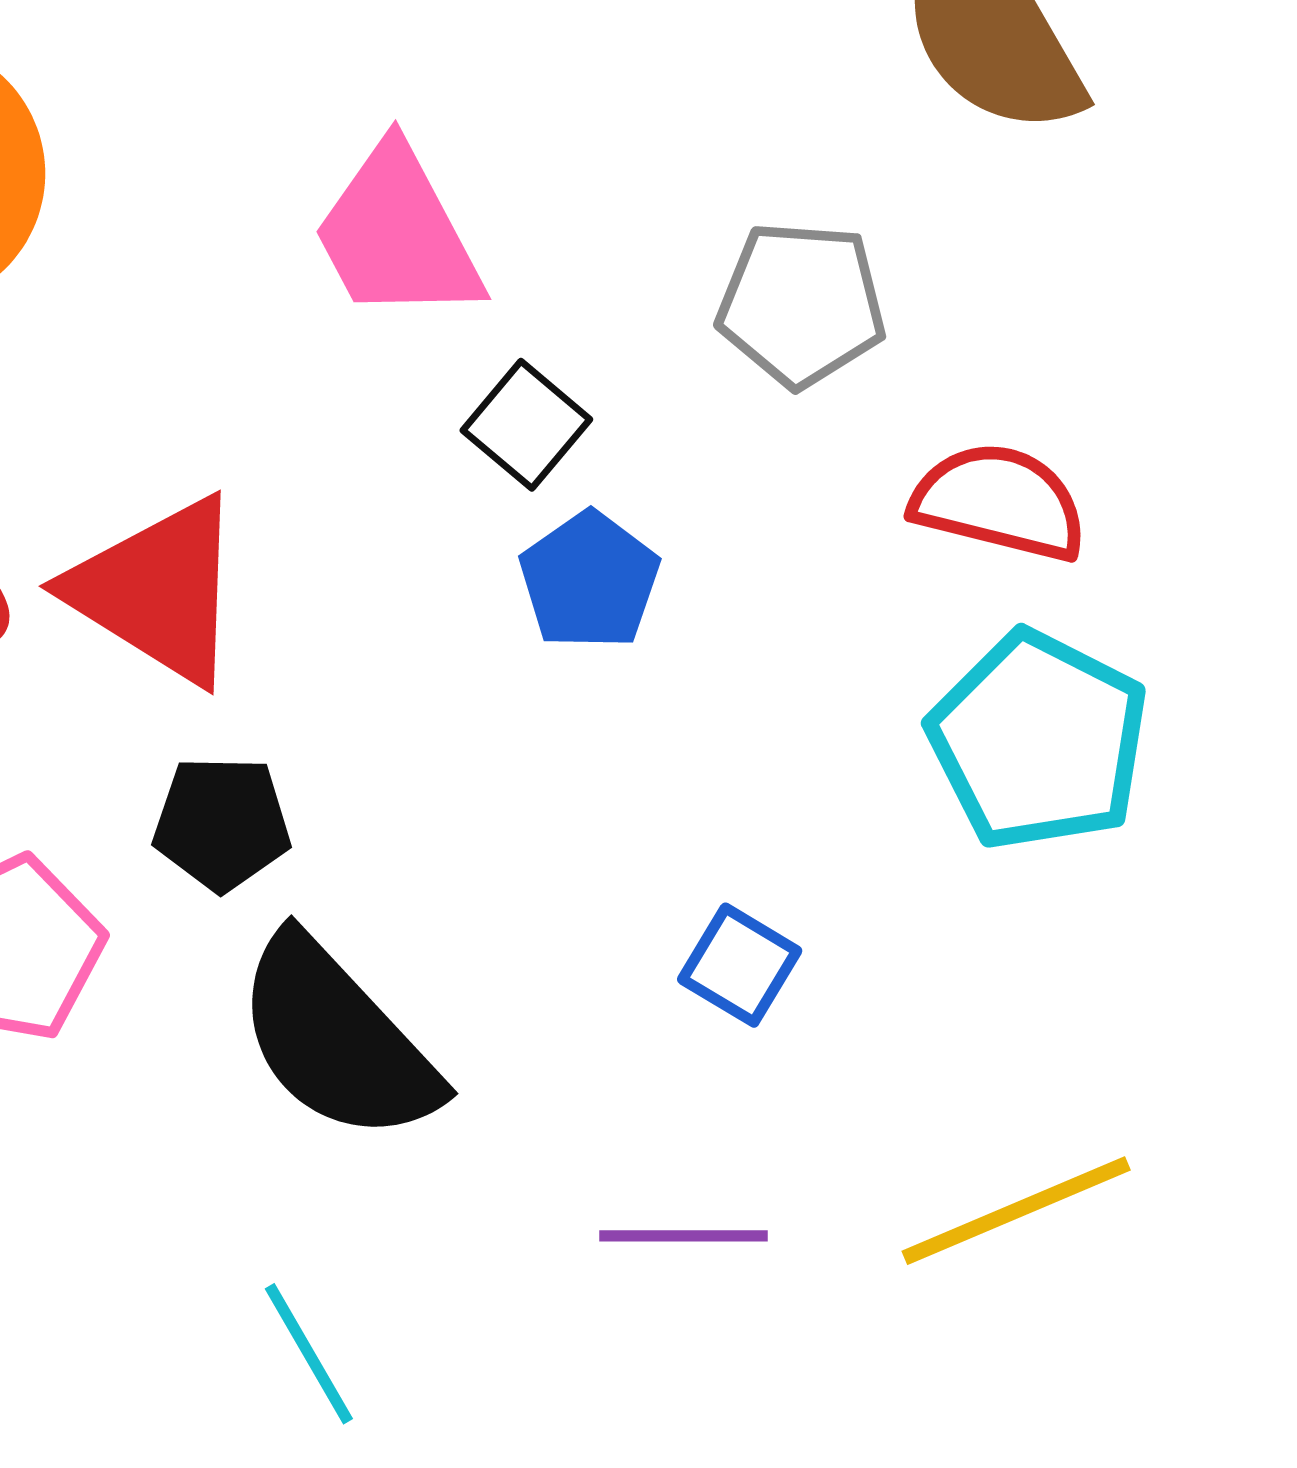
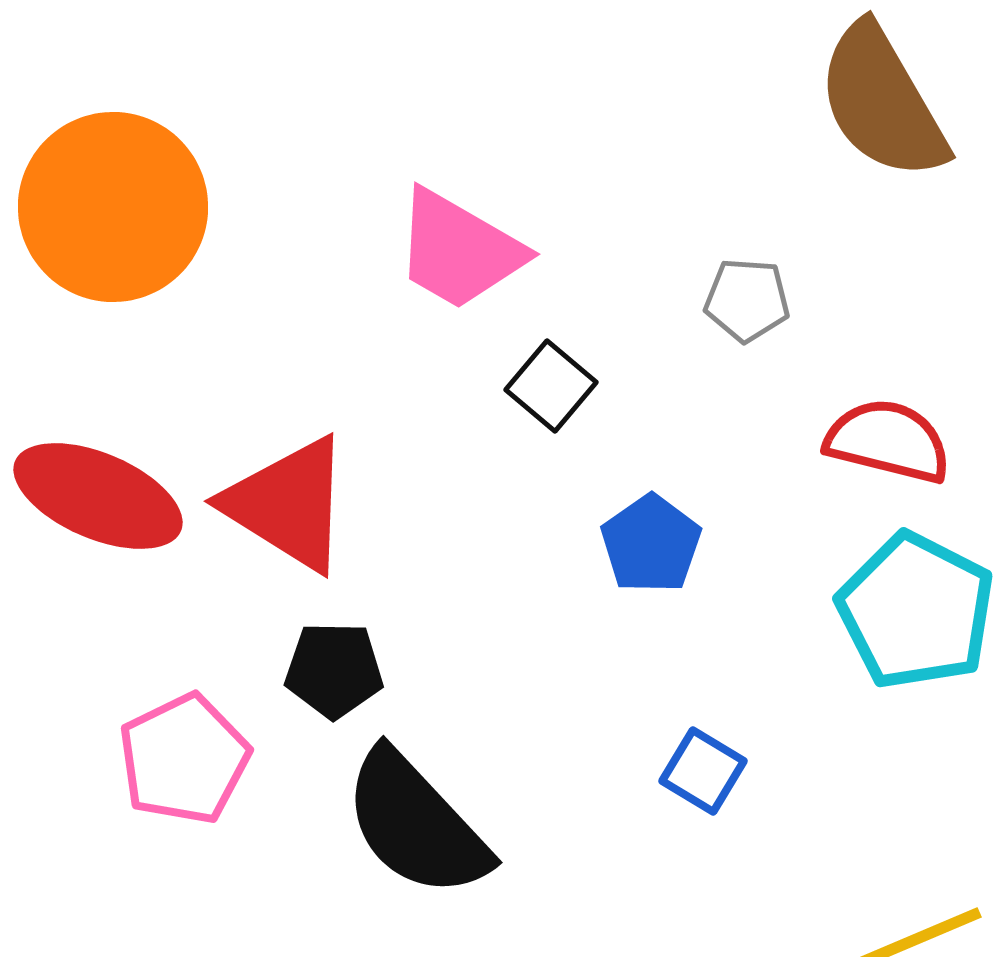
pink trapezoid: (397, 234) -> (459, 250), turned -32
gray pentagon: (801, 304) -> (747, 300), size x0.7
blue pentagon: (590, 581) -> (651, 544), moved

